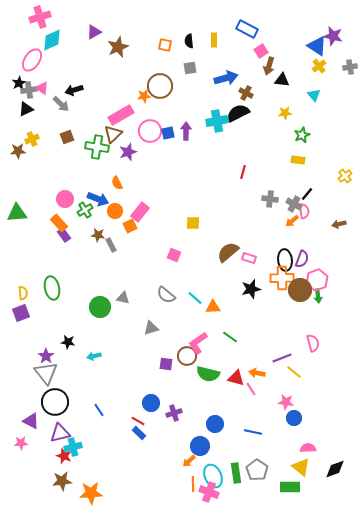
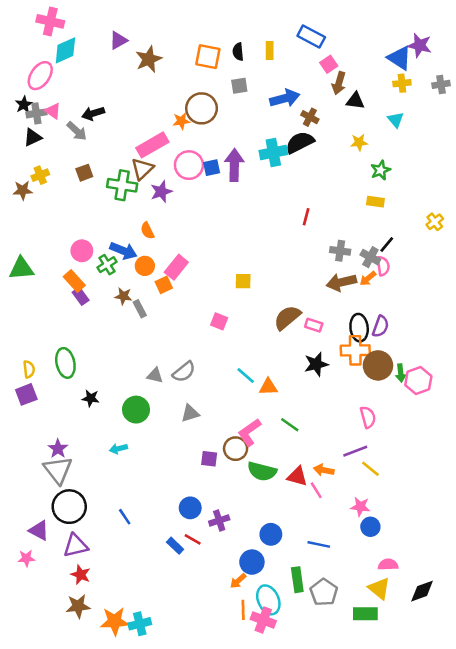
pink cross: (40, 17) -> (50, 21), turned 30
orange square: (165, 45) -> (208, 57), size x1.5
yellow cross: (319, 66) -> (402, 83), turned 32
purple arrow: (186, 131) -> (234, 165), size x1.4
brown arrow: (339, 224) -> (341, 282), moved, size x1.6
pink hexagon: (317, 280) -> (418, 381), moved
gray semicircle: (166, 295) -> (184, 372), moved, turned -78
green circle: (100, 307) -> (136, 410), moved
black star: (68, 342) -> (91, 398), moved
pink semicircle: (313, 343) -> (368, 417), moved
red line: (138, 421) -> (193, 539), moved
cyan cross: (73, 447) -> (140, 624), moved
green rectangle: (236, 473) -> (297, 580), moved

